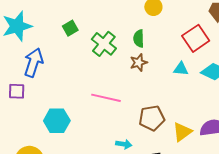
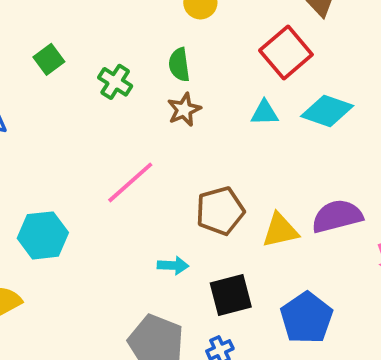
green cross: (104, 44) -> (115, 82), size x0.7
pink line: (106, 98) -> (130, 182), turned -48
yellow triangle: (182, 132) -> (280, 230), turned 30

